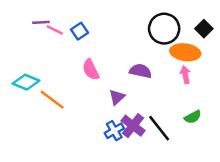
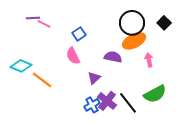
blue square: (80, 31) -> (79, 34), moved
orange ellipse: (185, 52) -> (134, 41), moved, turned -35
green semicircle: (193, 117) -> (155, 94), size x1.6

